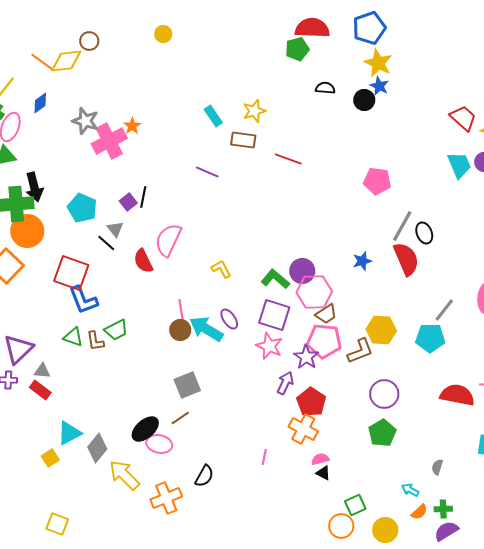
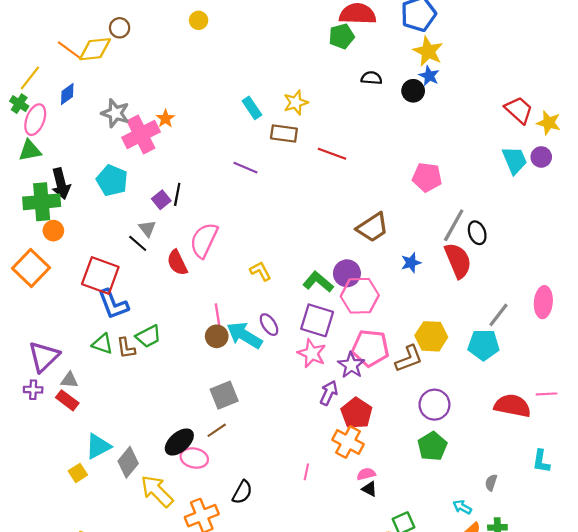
cyan pentagon: (82, 208) -> (112, 180), moved
orange circle: (27, 231) -> (53, 231), size x0.6
brown trapezoid: (326, 314) -> (373, 227), moved, size x1.4

